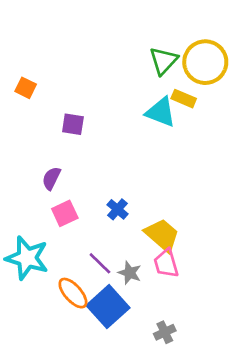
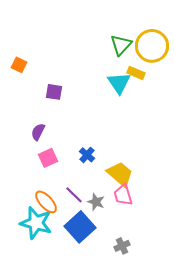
cyan triangle: (161, 112) -> (119, 83), turned 35
cyan star: (27, 258) -> (36, 223), moved
orange ellipse: (73, 293) -> (46, 202), moved

